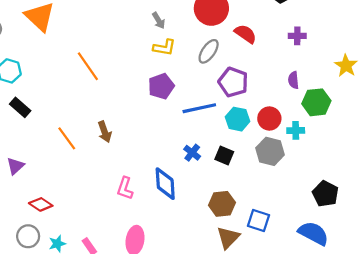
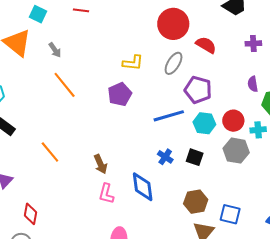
gray arrow: (159, 21) -> (55, 50), moved
purple pentagon: (161, 86) -> (120, 94), moved
brown arrow: (105, 132) -> (101, 164), moved
red diamond: (41, 204) -> (31, 214), turned 70

